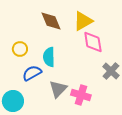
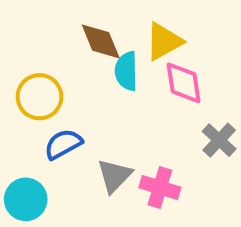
yellow circle: (20, 49) -> (39, 97), size x1.5
cyan semicircle: (49, 57) -> (126, 71), moved

